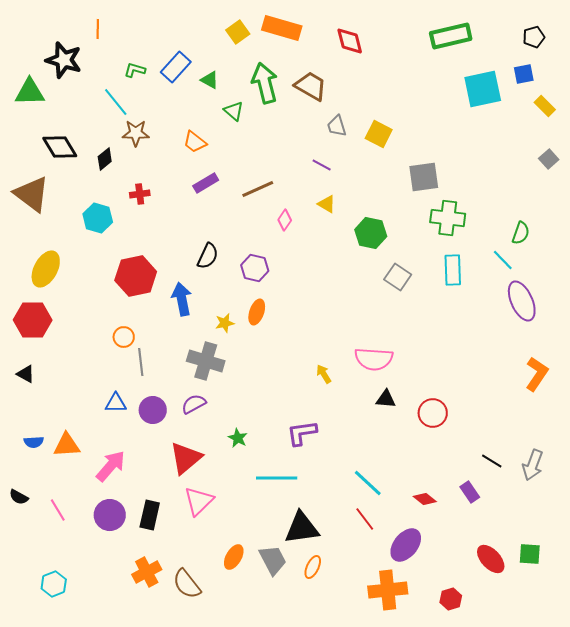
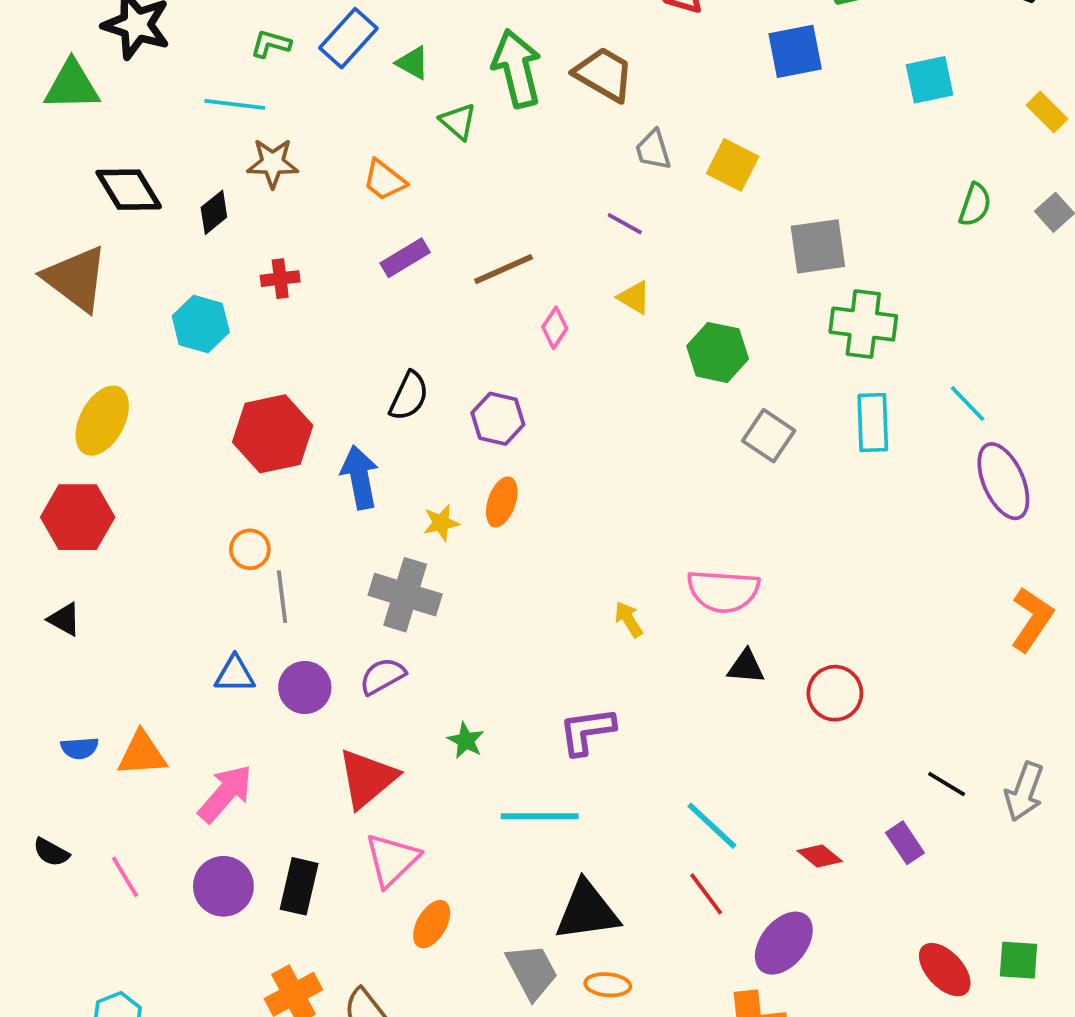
blue square: (524, 74) -> (795, 51), moved, size x1.4
cyan square: (483, 89) -> (930, 80), size x0.7
cyan line: (116, 102) -> (235, 104), turned -44
green semicircle: (521, 233) -> (975, 205), moved
orange ellipse: (234, 557) -> (432, 924), moved
orange ellipse: (313, 567) -> (608, 985), turned 70

